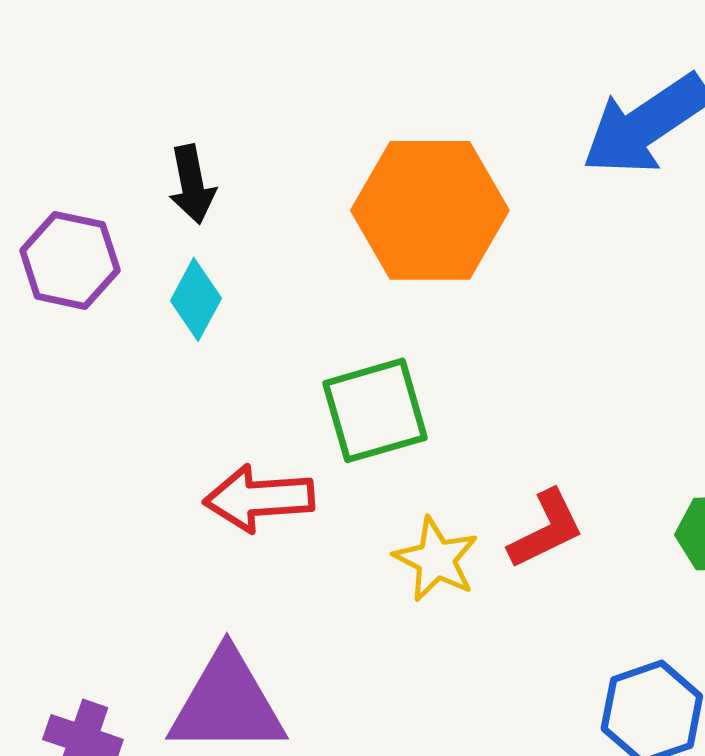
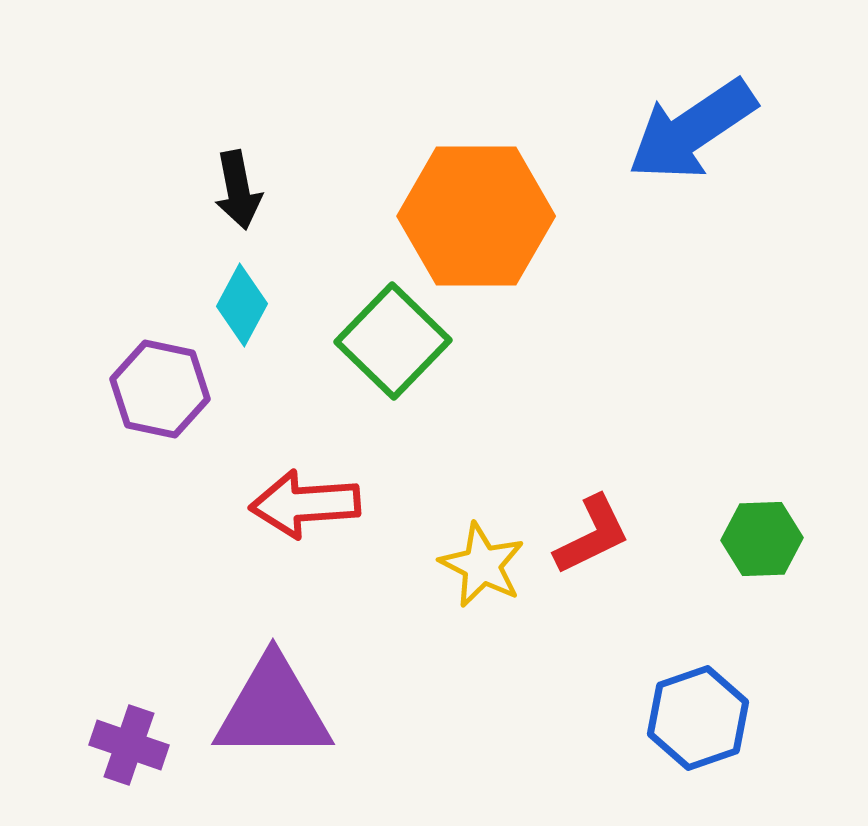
purple hexagon: (70, 260) -> (160, 389), moved
green square: (375, 410) -> (393, 341), moved, turned -30

